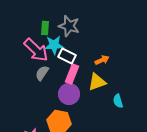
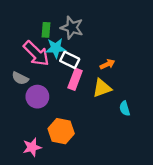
gray semicircle: (42, 73) -> (20, 78), moved, turned -98
purple circle: (69, 94) -> (37, 97), moved

